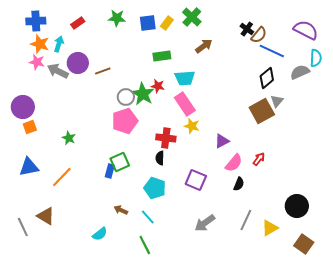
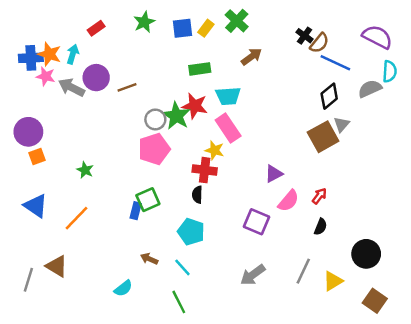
green star: (117, 18) -> (144, 22), turned -30
blue cross: (36, 21) -> (31, 58), moved
red star: (158, 86) -> (195, 106), size x1.5
yellow star: (192, 126) -> (215, 150), moved
blue triangle: (29, 167) -> (36, 206), turned 45
purple square: (196, 180) -> (256, 222), moved
black semicircle: (239, 184) -> (321, 227), moved
gray line: (23, 227) -> (28, 280), turned 42

